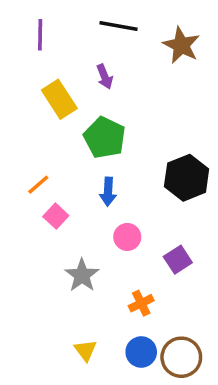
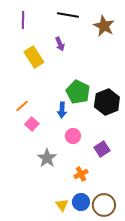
green pentagon: (105, 138) -> (78, 92), moved
yellow triangle: (85, 350) -> (62, 205), moved

